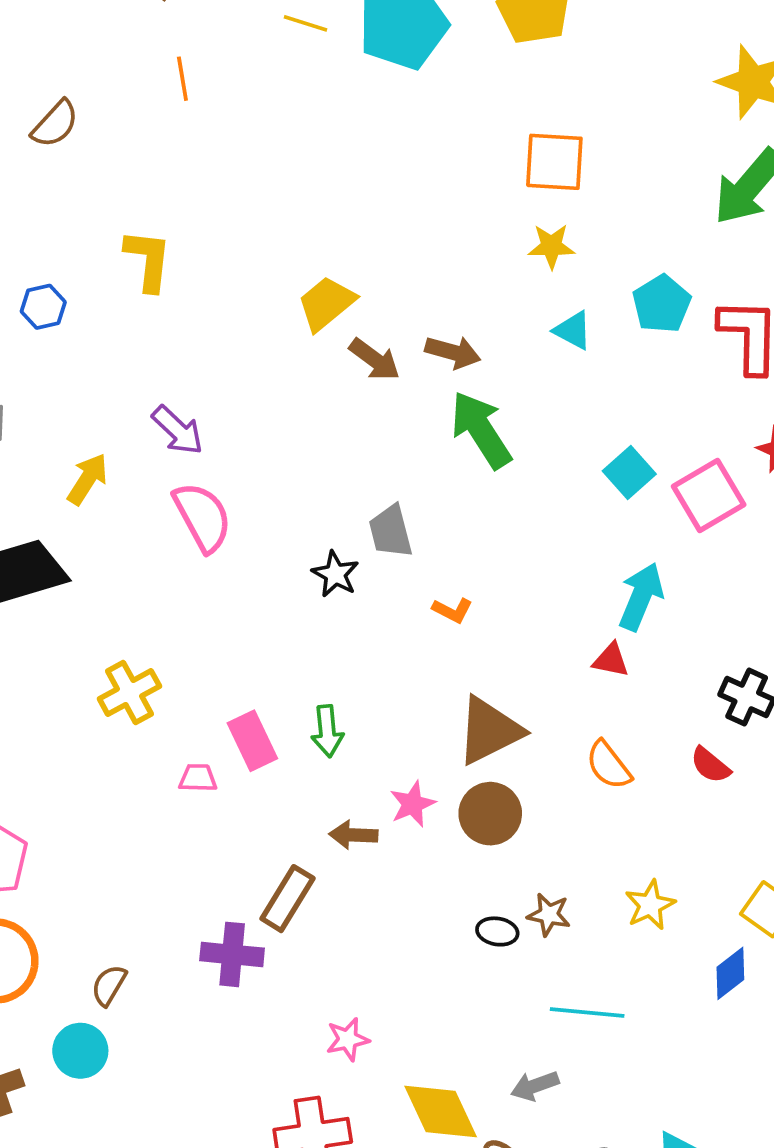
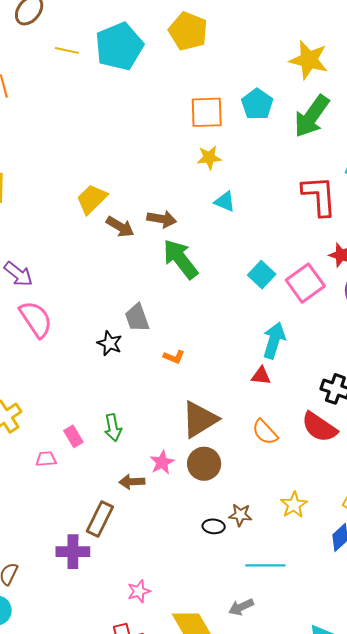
cyan pentagon: (662, 304) -> (257, 104), moved
pink rectangle: (252, 741) -> (73, 436), size x0.7
red semicircle: (710, 765) -> (319, 427), size x1.6

